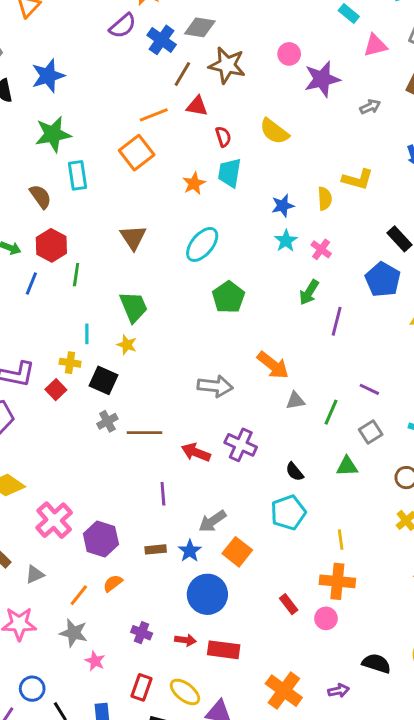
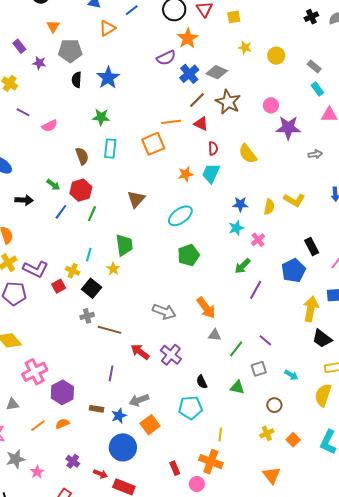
blue star: (48, 76) -> (108, 78), turned -30
green star: (53, 134) -> (101, 117), size x0.7
gray star: (74, 633) -> (16, 459), moved, turned 30

